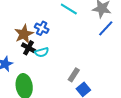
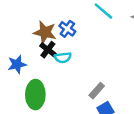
brown star: (24, 34) -> (45, 32), turned 30

